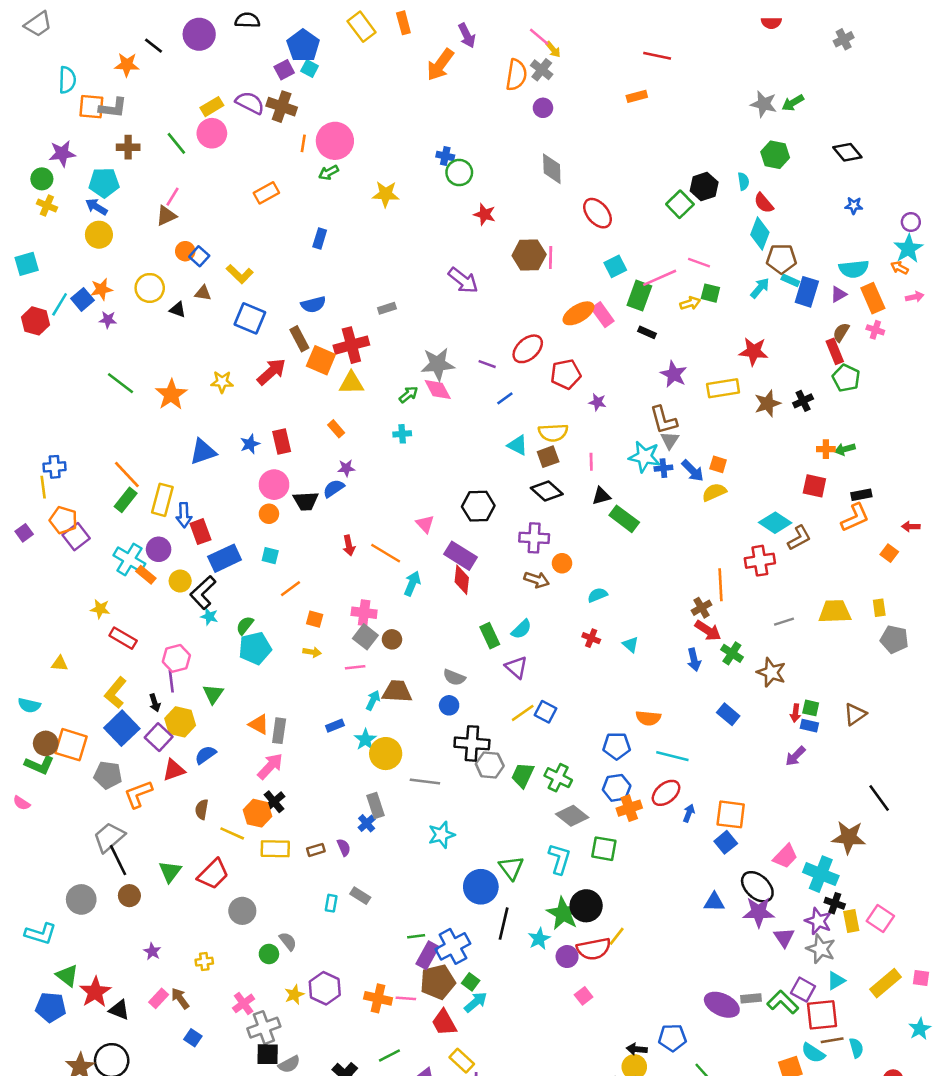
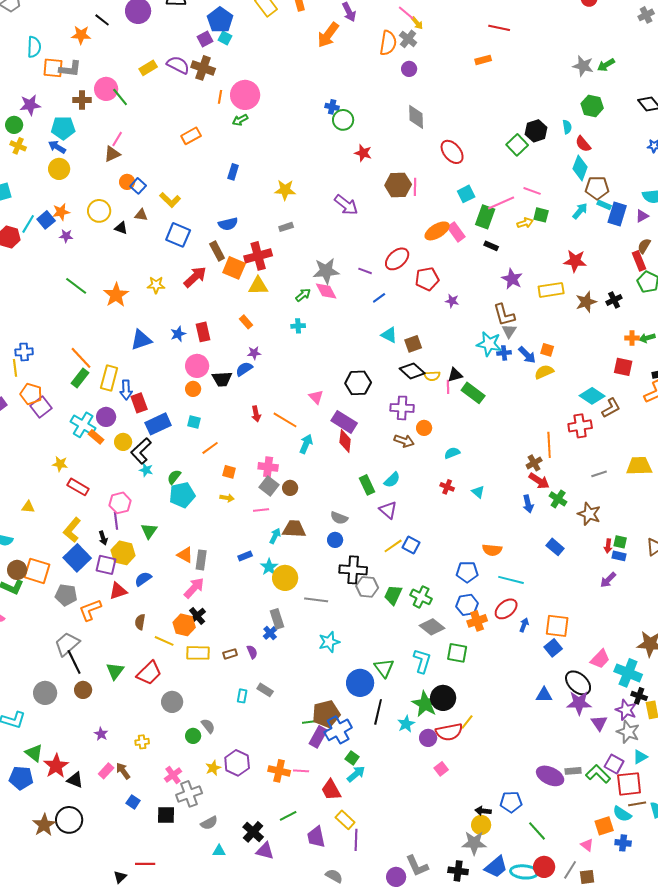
pink circle: (212, 133) -> (106, 89), moved
yellow star: (386, 194) -> (285, 190), moved
yellow semicircle: (553, 433) -> (432, 376), moved, size x0.7
pink line: (591, 462) -> (448, 387), moved
purple square: (159, 737) -> (106, 565), turned -30
brown pentagon: (438, 982) -> (326, 714), moved
black square: (268, 1054) -> (166, 815), moved

